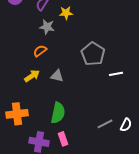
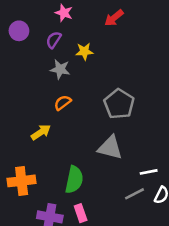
orange semicircle: (40, 51) -> (63, 103), moved
white line: (116, 74) -> (149, 172), moved
gray triangle: (57, 76) -> (110, 148), moved, size x1.5

